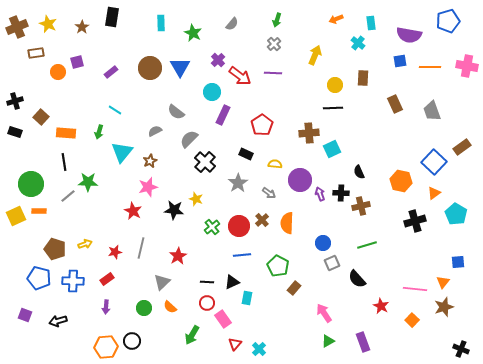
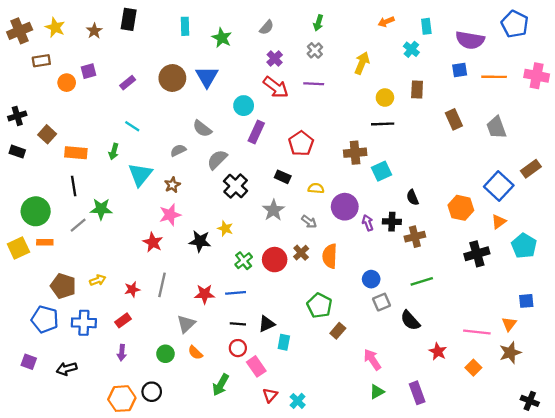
blue pentagon: (448, 21) -> (515, 24), turned -30
purple cross: (218, 60) -> (275, 58), moved
blue line: (242, 255) -> (236, 293), moved
red star: (178, 256) -> (205, 294), turned 30

